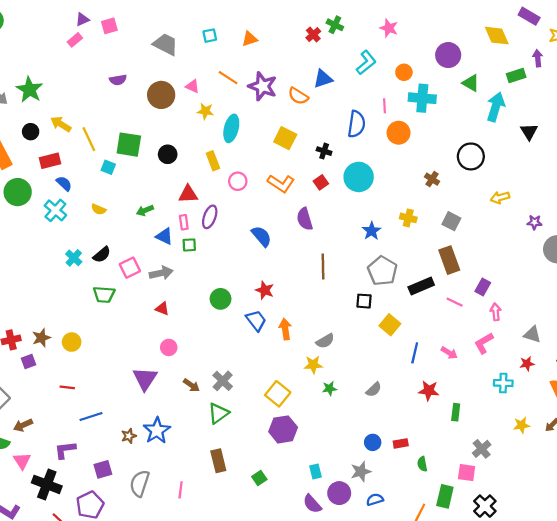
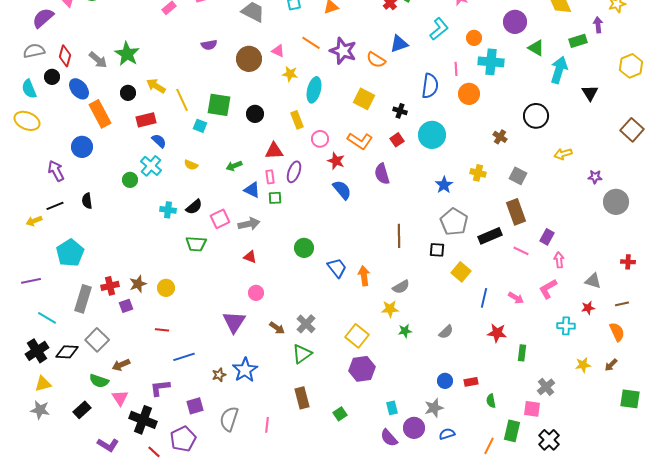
green circle: (18, 192) -> (130, 180), moved, size x0.6
cyan cross: (74, 258) -> (168, 210), turned -35
brown line: (323, 267) -> (399, 236), moved
red star: (265, 290) -> (336, 161), moved

